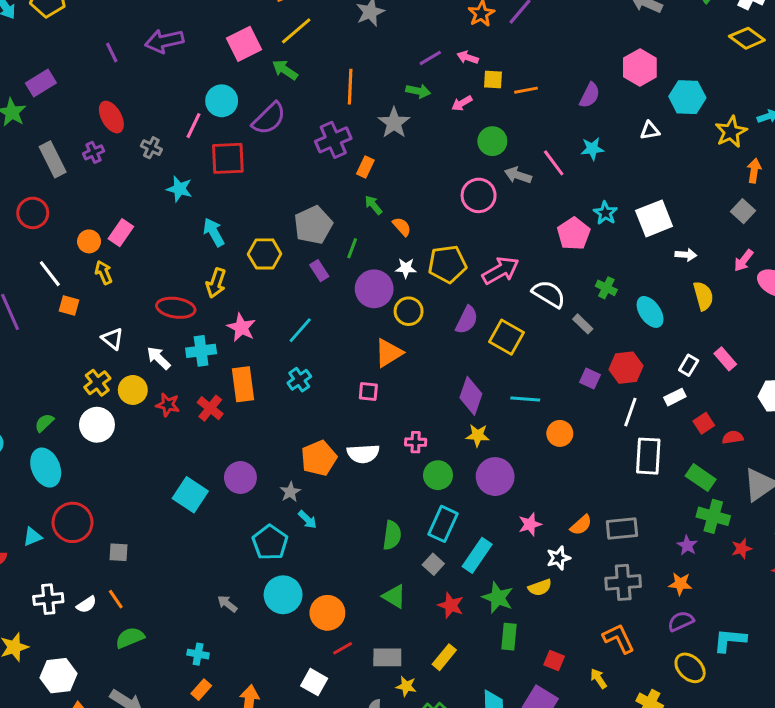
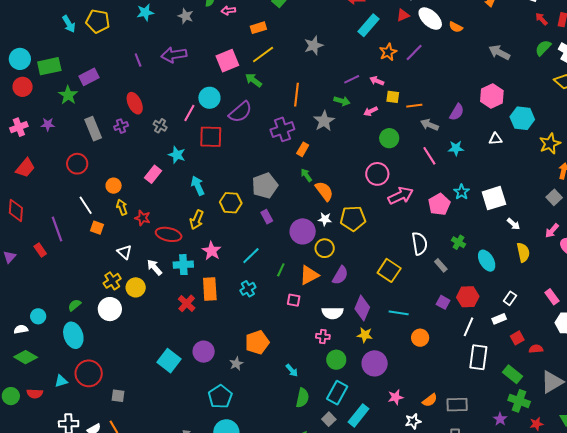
gray arrow: (518, 175) -> (429, 125), moved
orange semicircle: (402, 227) -> (324, 191), size x1.5
pink rectangle: (121, 233) -> (153, 174), moved
green line: (352, 248) -> (281, 270), moved
white arrow: (686, 255) -> (514, 224), turned 32
pink arrow: (501, 270) -> (401, 196), moved
white semicircle: (549, 294) -> (420, 244), turned 45
purple semicircle: (467, 320) -> (340, 275), moved
pink rectangle: (725, 359) -> (552, 297), moved
red star: (168, 405) -> (142, 218), moved
white semicircle: (363, 454) -> (332, 313), moved
cyan arrow: (307, 520) -> (292, 370), moved

